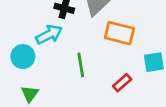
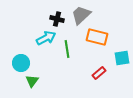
cyan circle: (23, 57) -> (21, 63), moved
green line: (81, 65) -> (67, 49), moved

